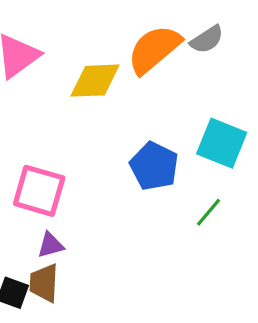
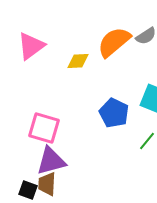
yellow diamond: (95, 81) -> (78, 61), size x0.7
purple triangle: (51, 245) -> (51, 161), size x1.8

